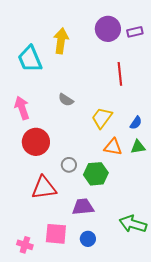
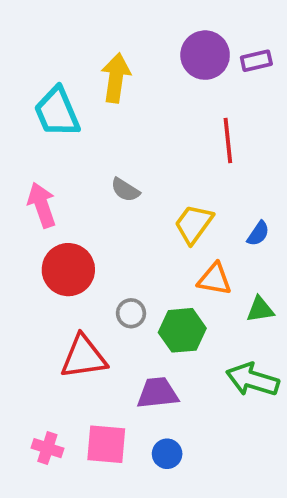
green triangle: (138, 147) -> (260, 309), moved
green arrow: (133, 224) -> (253, 380), moved
pink cross: (25, 245) -> (47, 448), moved

